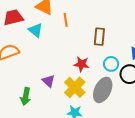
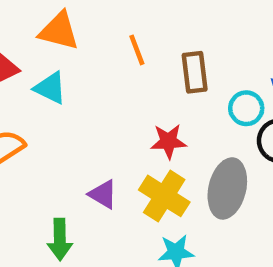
orange line: (66, 20) -> (137, 50), moved
cyan circle: (111, 64) -> (246, 108), moved

